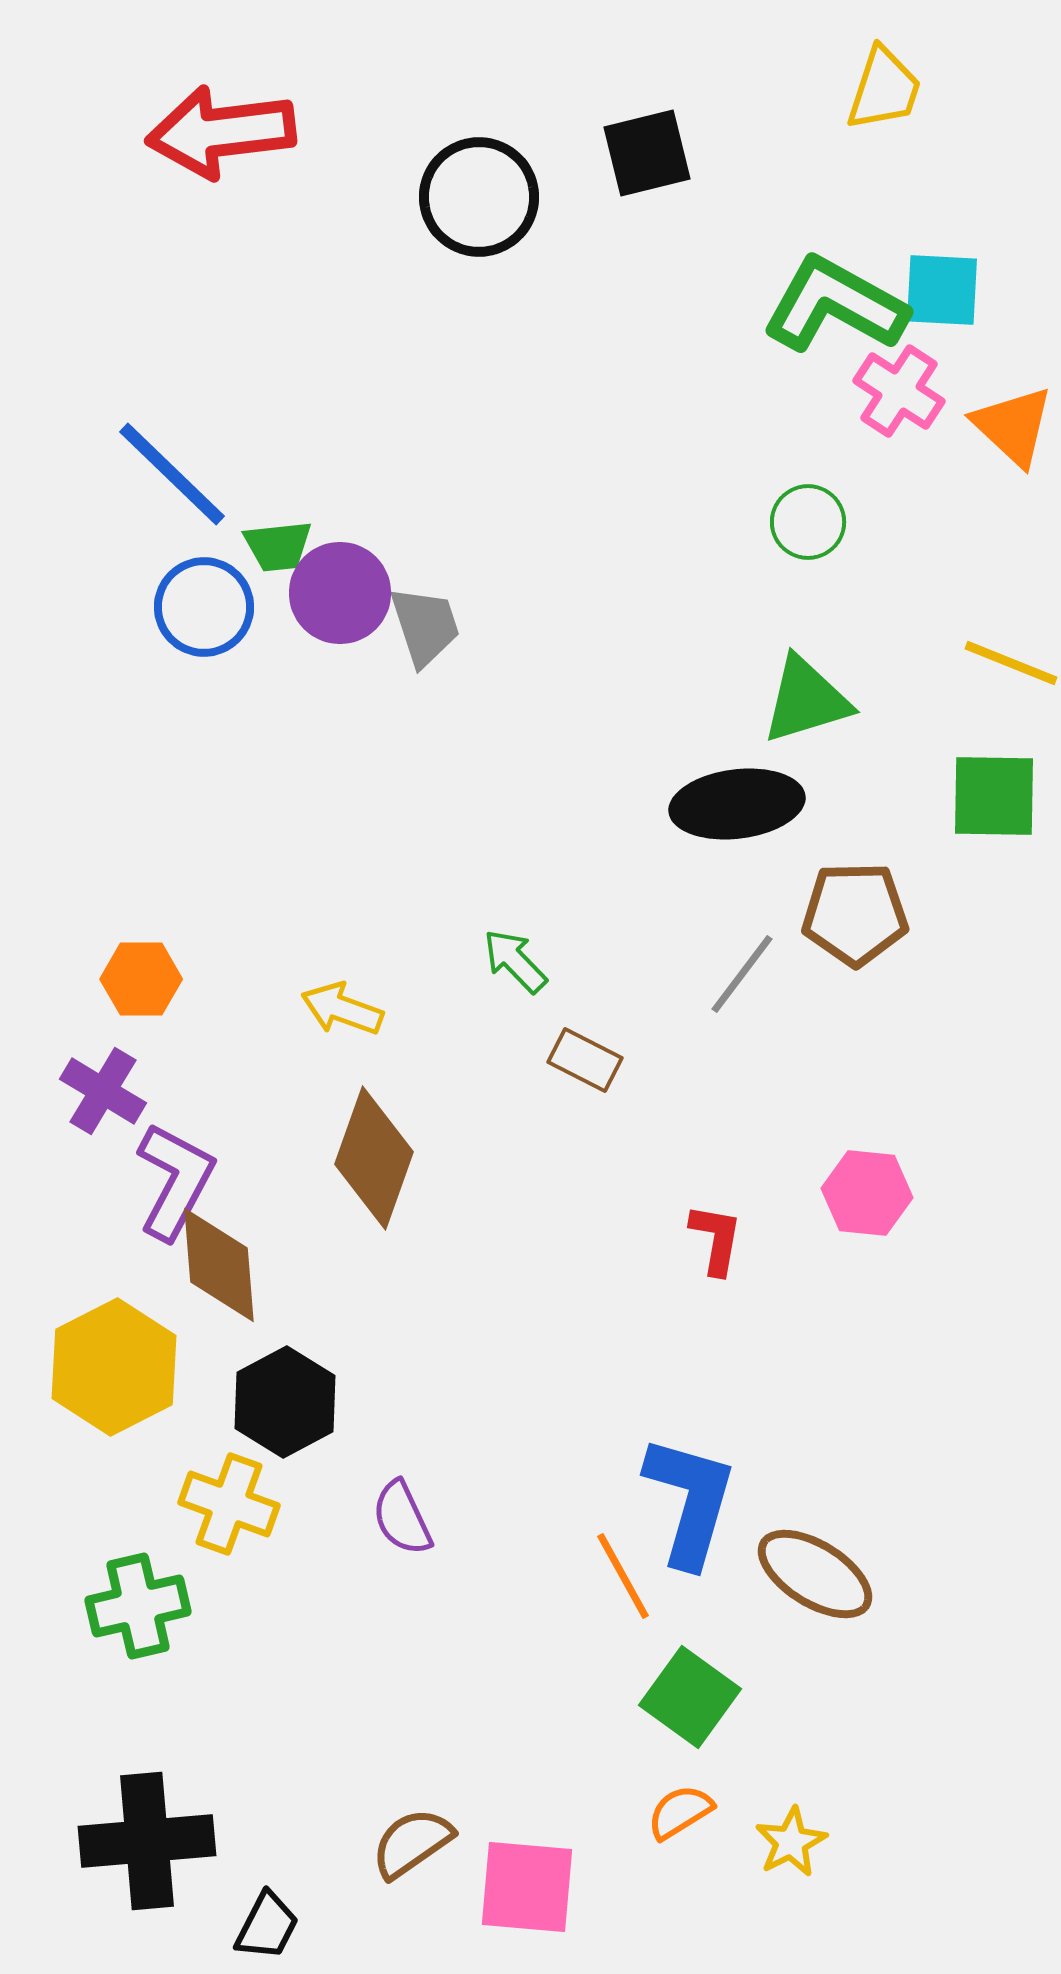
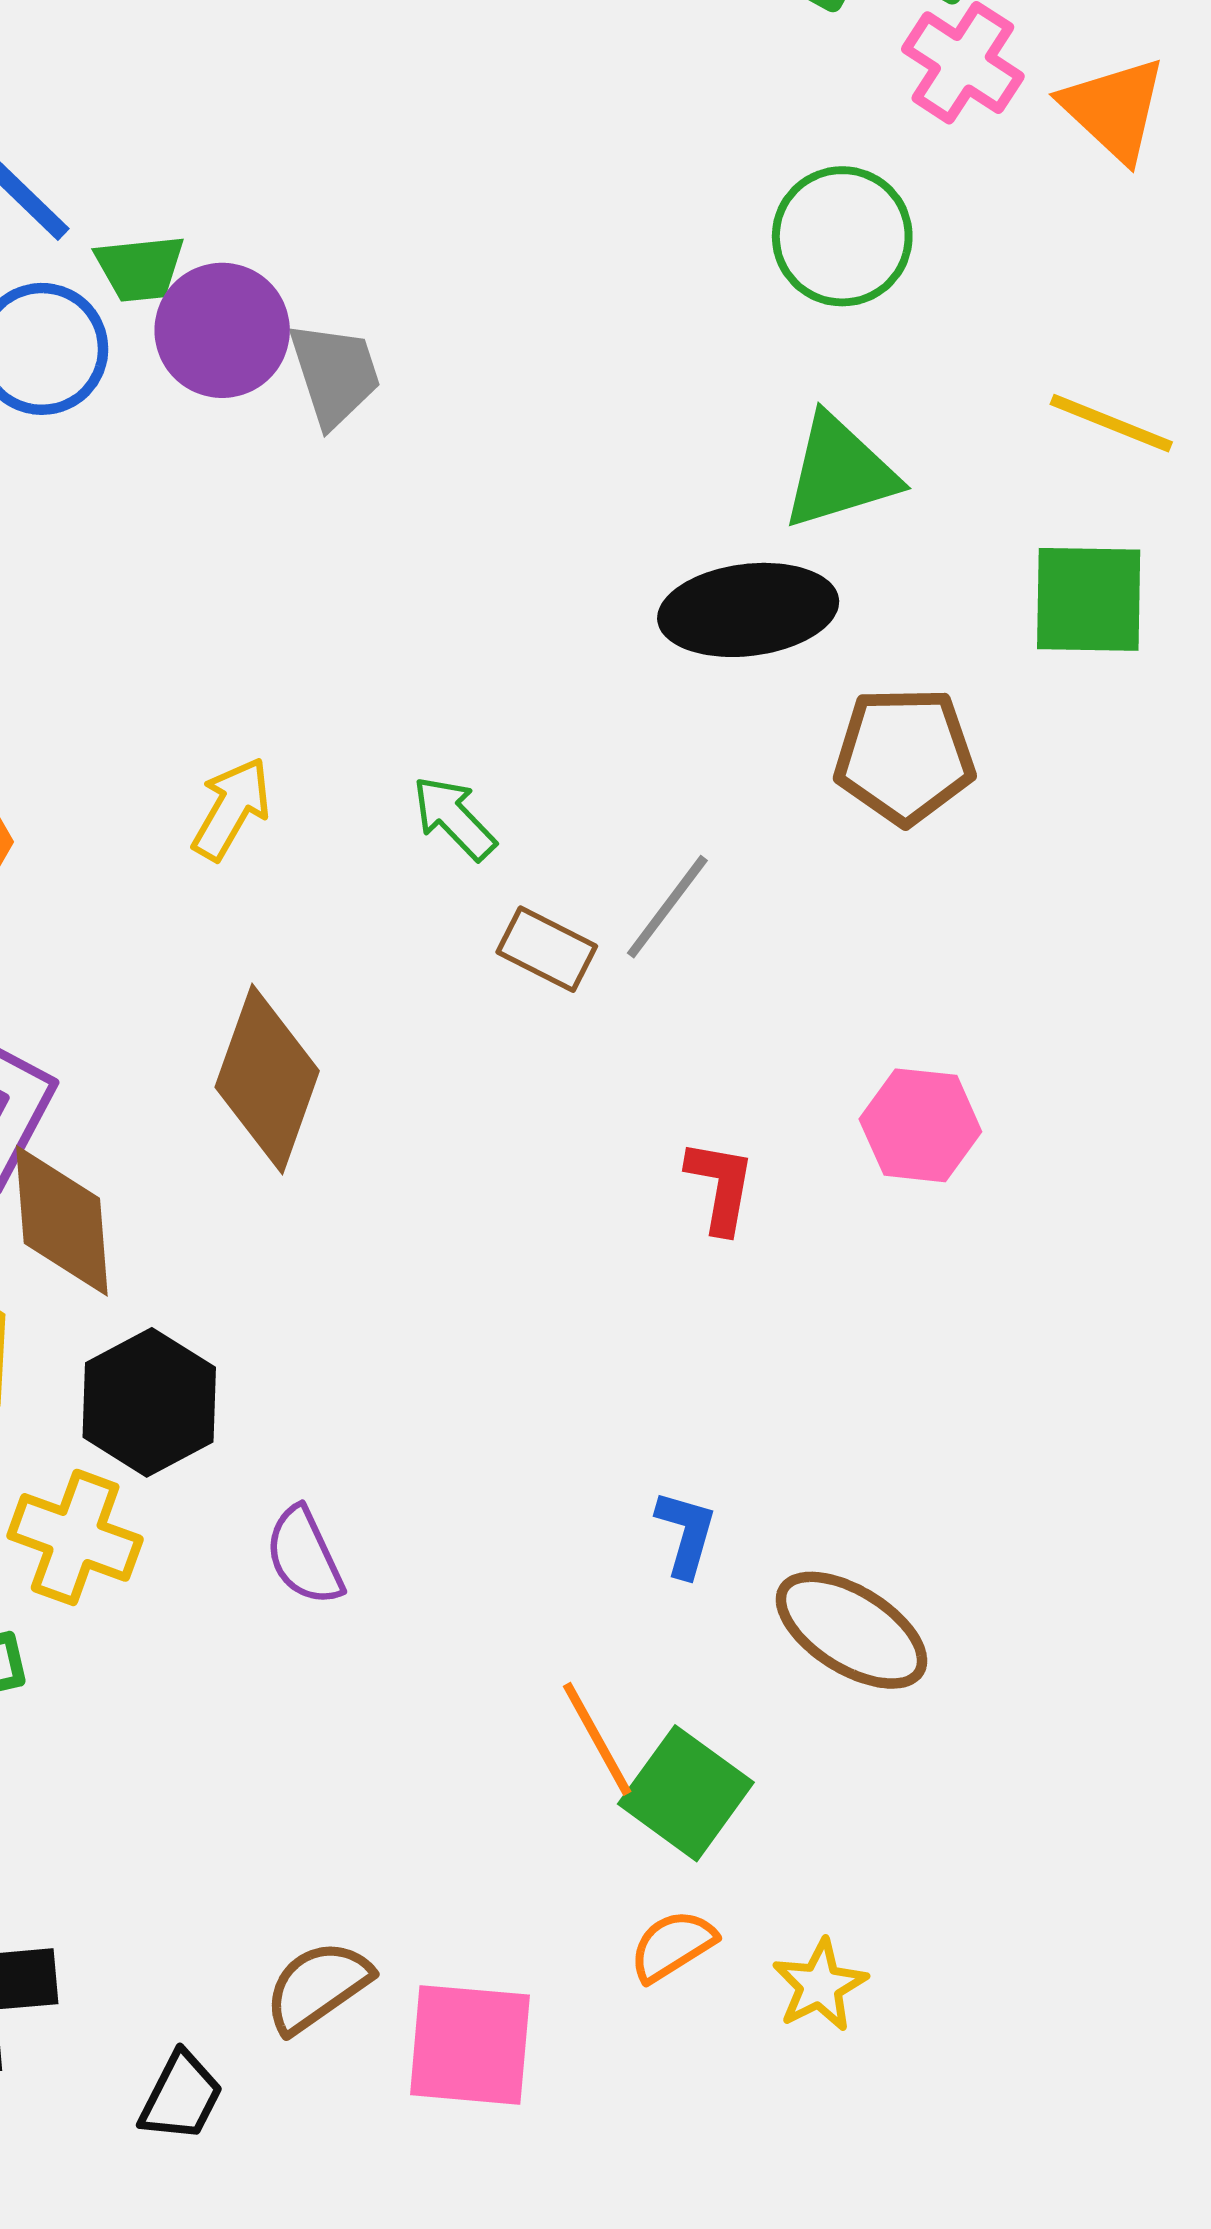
green circle: (808, 522) -> (842, 236), size x1.4
gray line: (742, 974) -> (667, 907), moved
yellow arrow: (342, 1009) -> (231, 809), moved, turned 100
blue L-shape: (690, 1501) -> (686, 1533), size x0.5
orange line: (623, 1576) -> (597, 1739), moved
black trapezoid: (267, 1926) -> (181, 2097), moved

